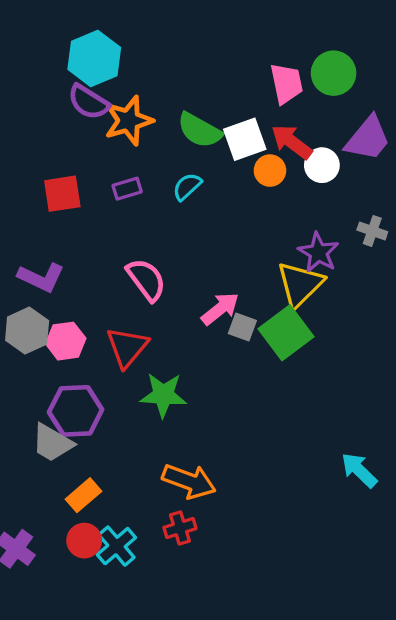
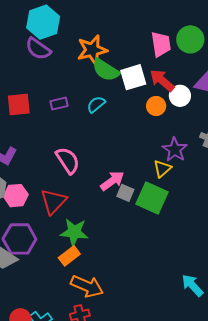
orange star: (129, 121) -> (92, 50), moved
orange circle: (270, 171) -> (156, 106), moved
yellow triangle: (300, 284) -> (162, 169), size x0.6
green square: (286, 333) -> (152, 198), turned -32
orange rectangle: (84, 495) -> (69, 256), moved

